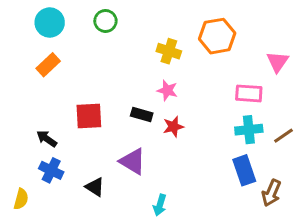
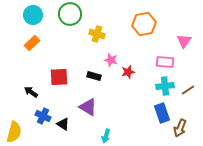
green circle: (105, 21) -> (70, 14), size x1.5
yellow cross: (169, 51) -> (97, 34), moved
red star: (173, 127) -> (128, 72), moved
blue cross: (51, 170) -> (43, 116), moved
yellow semicircle: (21, 199) -> (14, 132), size x1.5

